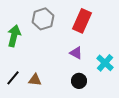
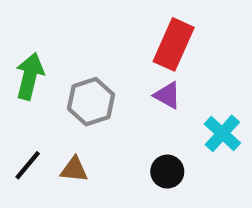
gray hexagon: (43, 19) -> (91, 102), moved
purple triangle: (76, 53) -> (167, 95), moved

